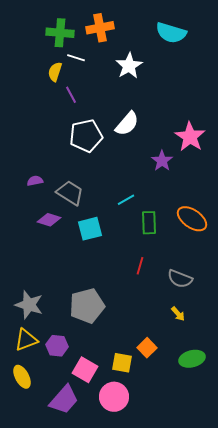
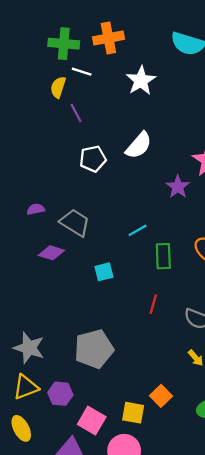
white pentagon: (86, 136) -> (93, 159), size x0.7
cyan square: (90, 229) -> (104, 272), moved, size x0.7

